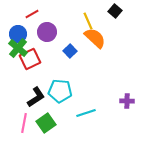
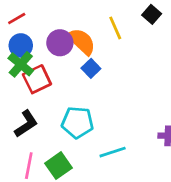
red line: (32, 14) -> (17, 18), moved
orange semicircle: (95, 38) -> (81, 41), moved
black L-shape: (36, 97) -> (26, 124), moved

